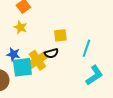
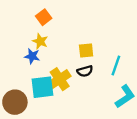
black semicircle: (51, 53) -> (85, 71), moved
blue star: (13, 54) -> (32, 56), moved

